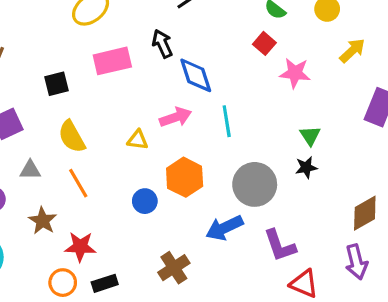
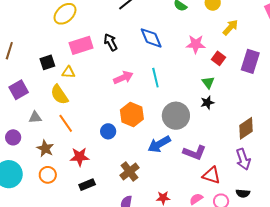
red square: (264, 43) -> (218, 58), moved
black arrow: (162, 44) -> (111, 42), moved
blue diamond: (196, 75) -> (151, 38), moved
yellow triangle: (138, 140) -> (68, 72), moved
purple L-shape: (280, 245) -> (195, 153), turned -45
red star: (80, 247) -> (80, 157), moved
orange circle: (63, 283) -> (48, 175), moved

